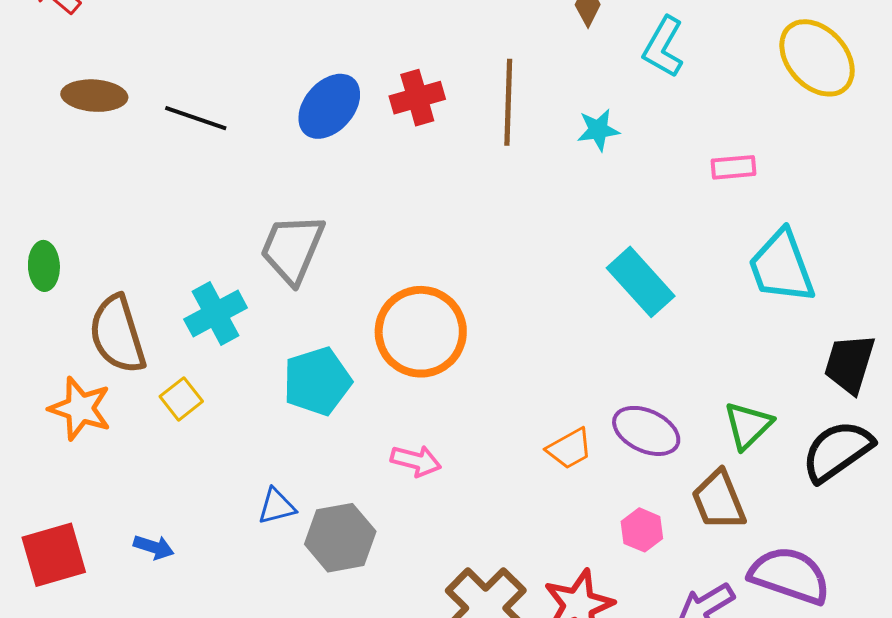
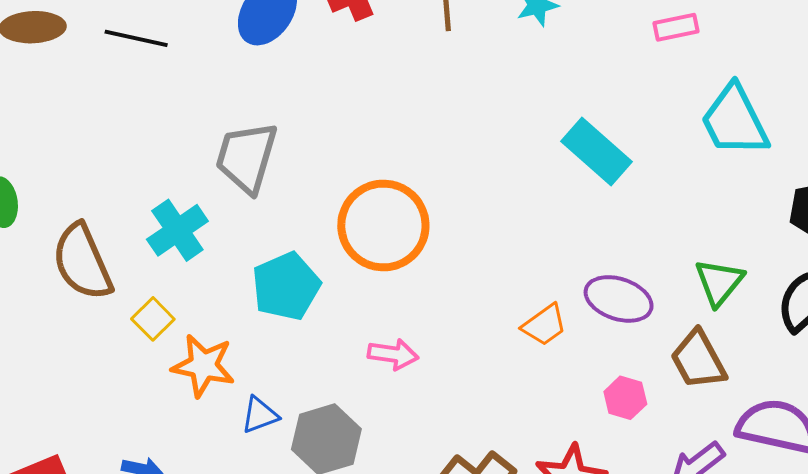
orange star: (80, 408) -> (203, 366), moved

